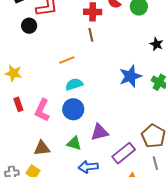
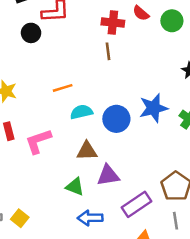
orange line: (67, 60) -> (63, 88), moved
blue circle: (73, 109) -> (116, 119), moved
pink L-shape: (42, 110) -> (38, 141), turned 40
brown triangle: (42, 148) -> (87, 151), moved

